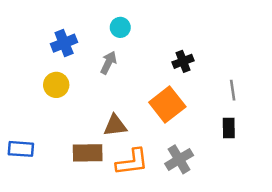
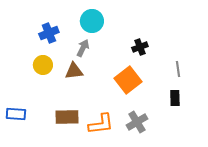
cyan circle: (120, 27) -> (92, 21), size x1.5
brown triangle: (115, 125) -> (74, 71), moved

